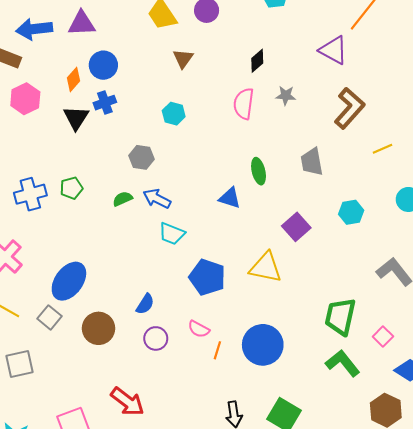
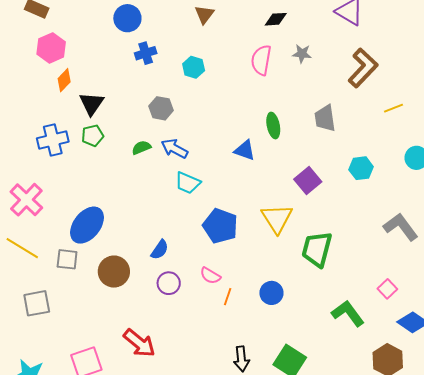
black diamond: (257, 61) -> (276, 19), turned 35
orange diamond: (73, 79) -> (64, 80), moved
blue cross: (105, 103) -> (146, 53), moved
black triangle: (76, 118) -> (92, 104), moved
yellow triangle: (266, 267) -> (277, 218), turned 44
gray square: (49, 317) -> (67, 259), turned -35
green trapezoid: (340, 317) -> (317, 249), moved
blue circle: (263, 345) -> (271, 293), size x0.6

